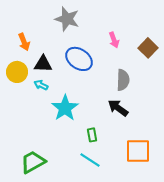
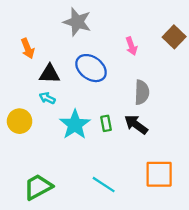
brown square: (148, 48) -> (174, 37), moved
yellow circle: (17, 72) -> (20, 121), moved
green rectangle: (92, 135) -> (106, 123), moved

